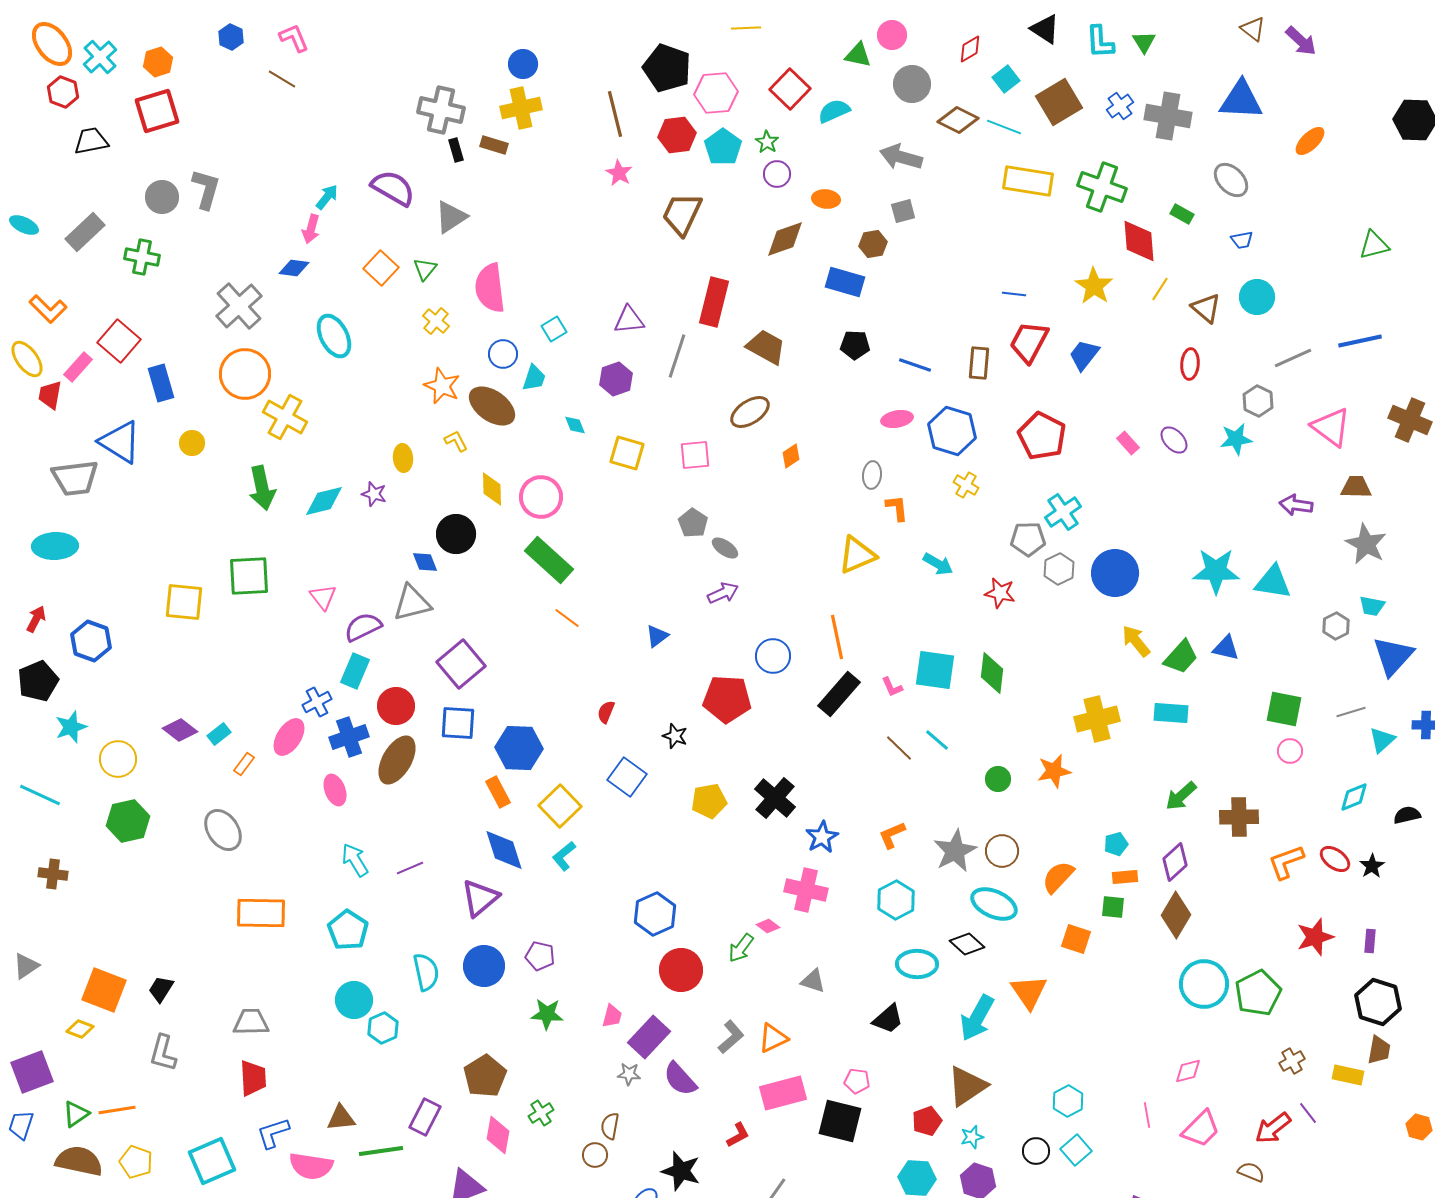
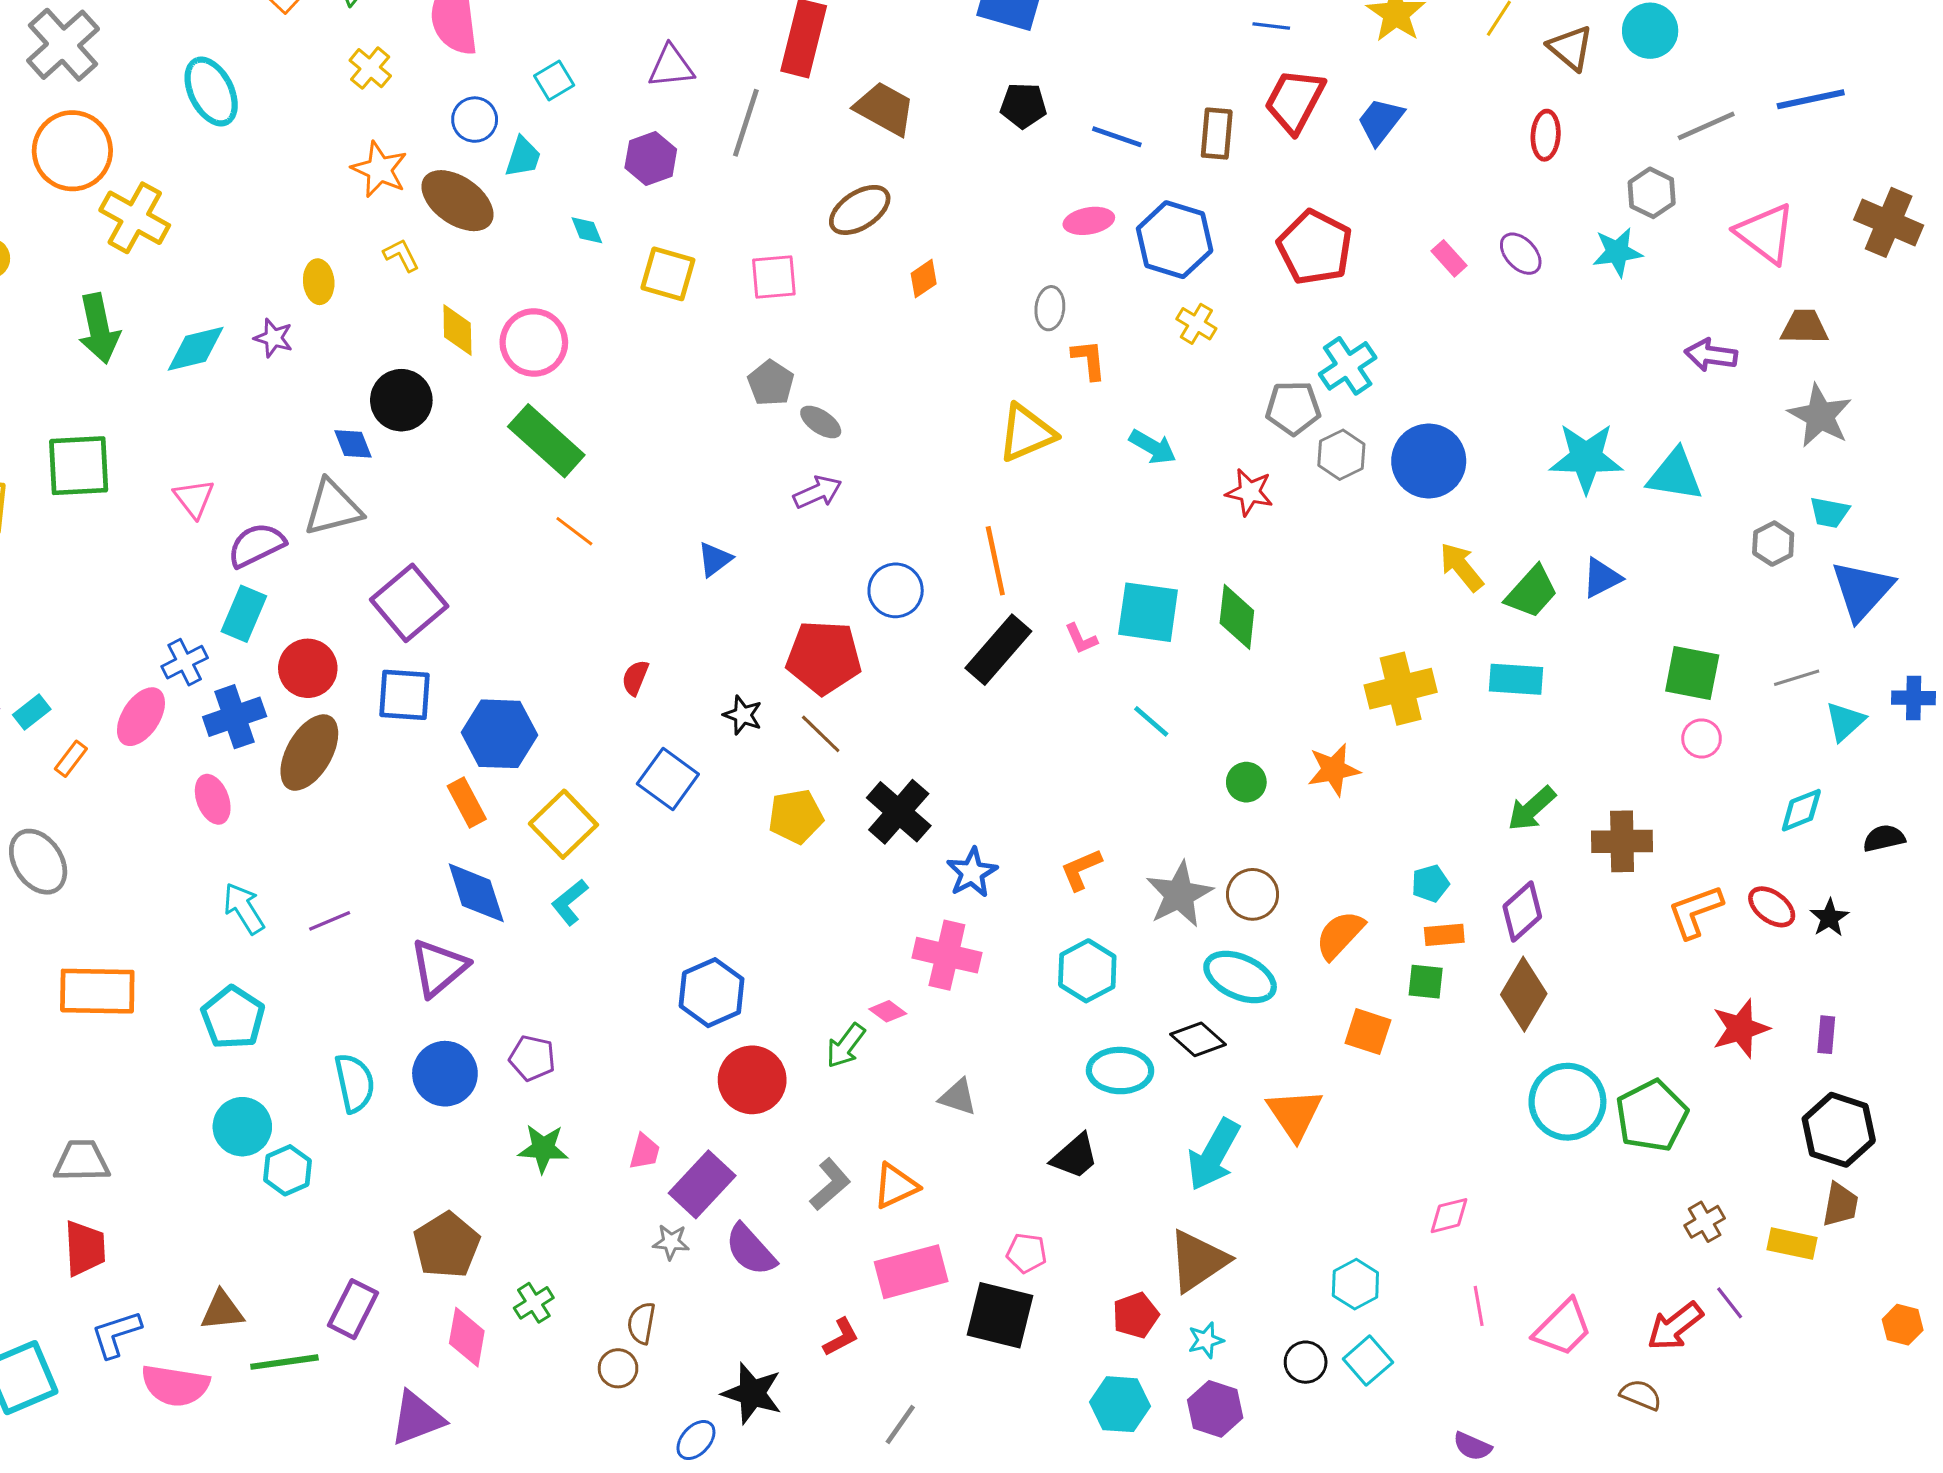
blue triangle: (1226, 648) -> (1602, 578), turned -40
brown line: (899, 748) -> (821, 734), moved
pink diamond: (1188, 1071) -> (1449, 1216), moved

